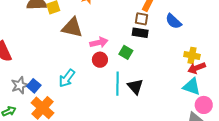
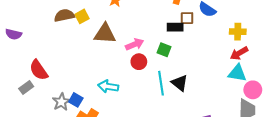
brown square: (142, 19) -> (187, 18), moved
yellow cross: (192, 55) -> (238, 32), moved
cyan arrow: (67, 78) -> (108, 86), turned 72

